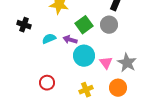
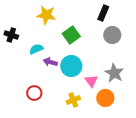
gray circle: (109, 25) -> (112, 35), moved
purple arrow: (70, 40) -> (50, 62), moved
pink triangle: (106, 63) -> (91, 81), moved

